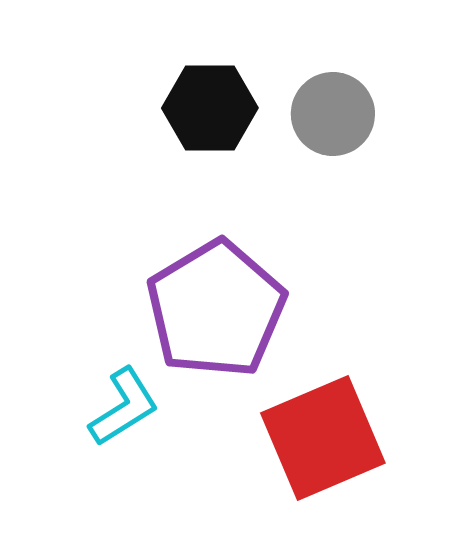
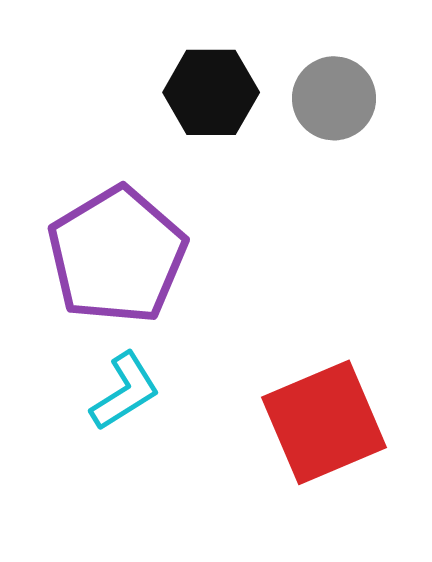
purple pentagon: (216, 309) -> (117, 255), moved

